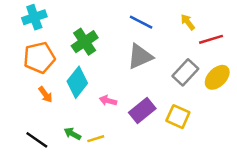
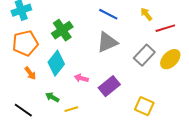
yellow square: (178, 117) -> (144, 106), moved
green arrow: (72, 134) -> (52, 97), moved

